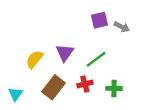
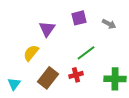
purple square: (99, 20) -> (79, 18), moved
purple triangle: (65, 53) -> (47, 29), moved
green cross: (114, 88) -> (115, 79), moved, size x1.5

